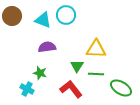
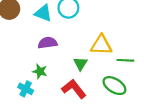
green line: (96, 74) -> (125, 60), moved
green ellipse: (121, 88) -> (114, 86), moved

